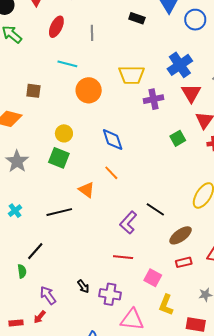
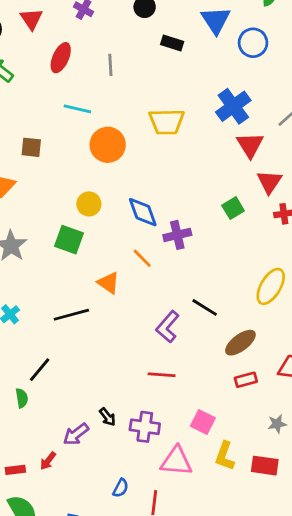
purple cross: (153, 99) -> (177, 235), moved
yellow circle: (64, 133) -> (89, 204), moved
pink square: (153, 278) -> (203, 422), moved
purple arrow: (48, 295) -> (76, 434), moved, turned -90
yellow L-shape: (166, 305) -> (225, 456), moved

